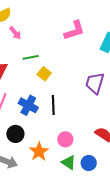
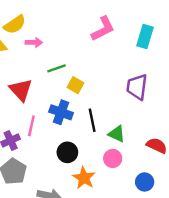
pink arrow: (15, 33) -> (34, 42), turned -40
blue cross: (28, 105) -> (61, 112), moved
black circle: (15, 134) -> (67, 152), moved
green triangle: (69, 162) -> (117, 134), moved

